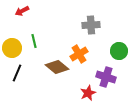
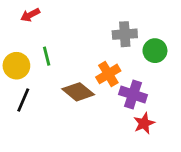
green circle: (119, 51) -> (155, 51), moved
purple cross: (106, 77) -> (133, 95), moved
red star: (88, 93) -> (144, 123), moved

